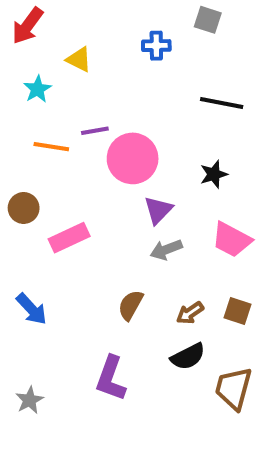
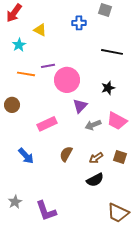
pink rectangle: (69, 238) -> (47, 124), moved
gray arrow: (166, 250) -> (93, 125), moved
blue arrow: (32, 309) -> (26, 156), moved
purple L-shape: (111, 378) -> (46, 211), moved, turned -40
brown trapezoid: (234, 388) -> (118, 213), moved, turned -80

